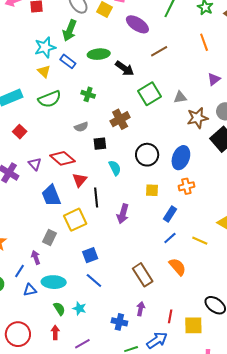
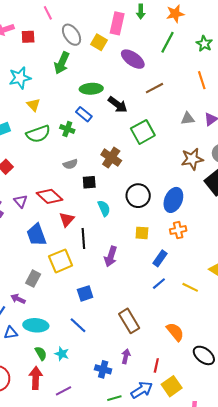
cyan star: (45, 47) -> (20, 78), moved
blue rectangle: (68, 61) -> (84, 114), moved
green cross: (88, 94) -> (67, 129), moved
gray triangle: (180, 97) -> (188, 118), moved
brown cross: (120, 119) -> (111, 158), turned -30
blue square: (90, 255) -> (85, 293), moved
purple arrow: (36, 257) -> (18, 299), turned -48
orange semicircle: (177, 267) -> (175, 332), moved
yellow square: (193, 325) -> (172, 386), moved, turned -36
red arrow: (55, 332) -> (36, 378), size x1.5

